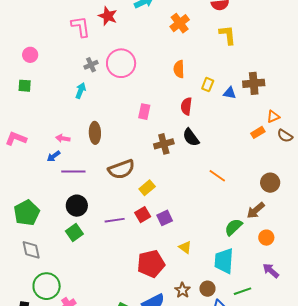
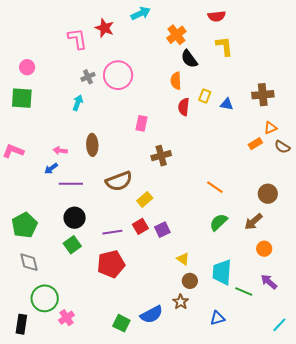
brown cross: (254, 83) -> (263, 95), moved
green square: (25, 86) -> (22, 98), size x1.6
red semicircle: (186, 106) -> (184, 107), moved
black semicircle: (191, 137) -> (189, 59), moved
green semicircle: (233, 227) -> (218, 222), moved
red pentagon: (151, 264) -> (111, 264), moved
brown circle: (207, 289) -> (190, 281), moved
green line: (242, 291) -> (244, 291), moved, turned 42

